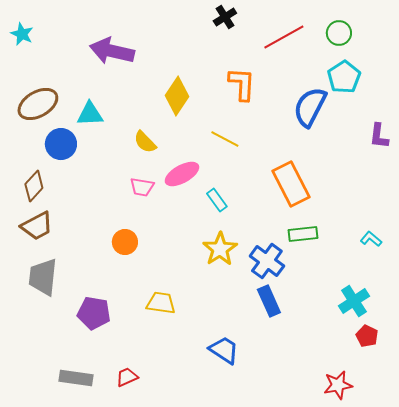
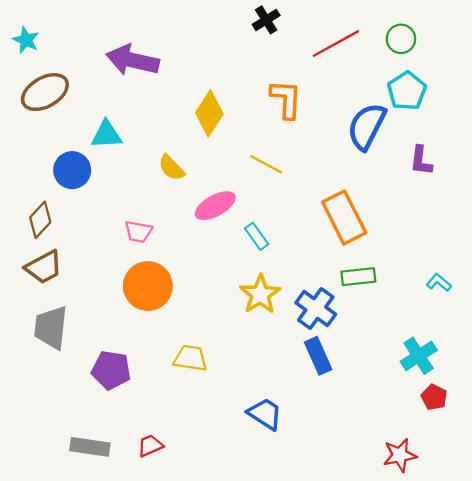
brown ellipse: (38, 104) -> (45, 92), moved
purple L-shape: (379, 136) -> (421, 161), moved
pink trapezoid: (142, 187) -> (138, 232), moved
orange circle: (125, 242) -> (148, 286), size x1.6

